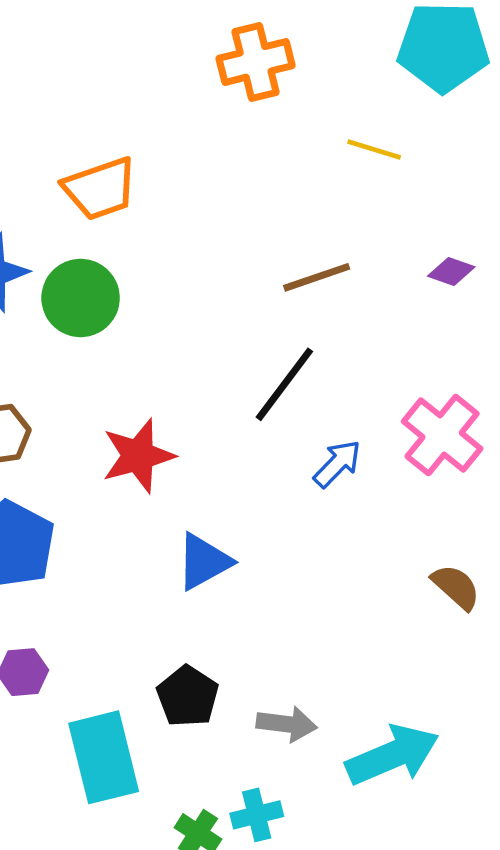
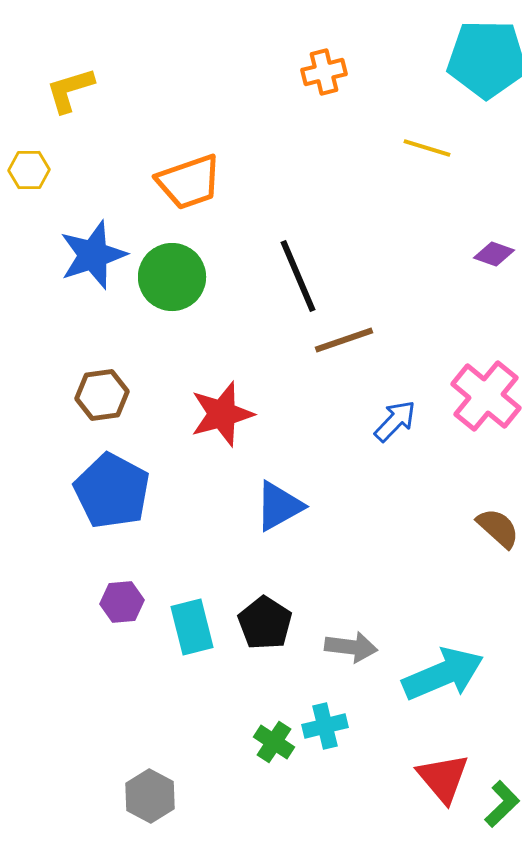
orange cross: (256, 62) -> (324, 72), size x0.7
brown line: (317, 277) -> (344, 340), moved
black line: (284, 384) -> (298, 276), moved, turned -60
cyan rectangle: (104, 757) -> (192, 627), moved, size x0.7

